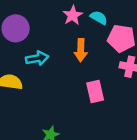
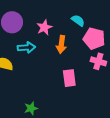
pink star: (73, 15) -> (44, 27), moved

